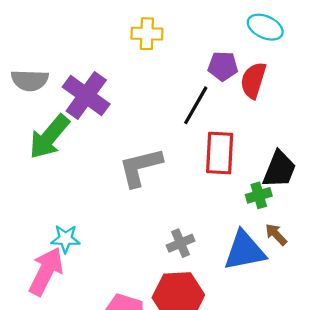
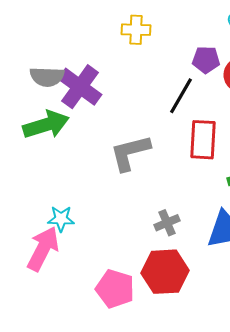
gray semicircle: (30, 80) -> (47, 77), moved
green arrow: (49, 137) -> (46, 125), turned -147

